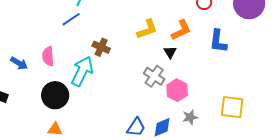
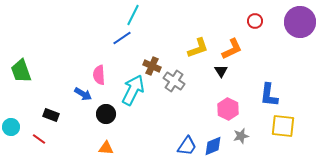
blue L-shape: (218, 41) -> (269, 95), moved
blue arrow: (19, 63) -> (83, 94), moved
gray cross: (154, 76) -> (174, 81), moved
black circle: (55, 95) -> (106, 114), size x0.7

